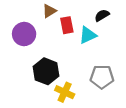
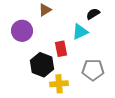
red rectangle: (67, 25) -> (61, 49), moved
yellow cross: (65, 92) -> (59, 84), turned -30

